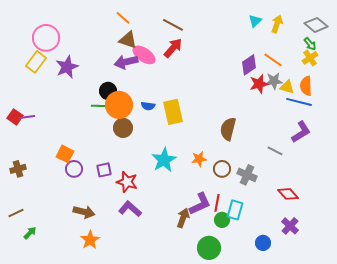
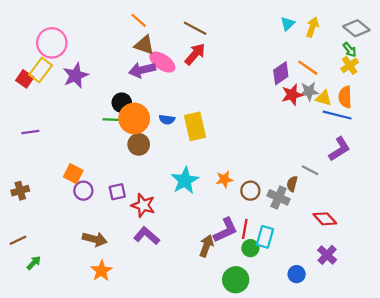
red square: (15, 117) -> (25, 79), moved
brown semicircle: (228, 129) -> (292, 184), moved, size x0.6

